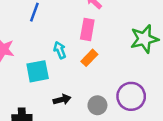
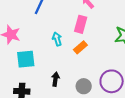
cyan square: (38, 71) -> (26, 59), moved
black arrow: (62, 100) -> (55, 79), turned -72

